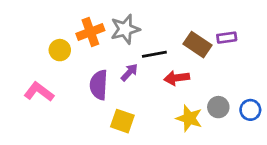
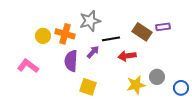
orange cross: (90, 32) -> (65, 34), moved, turned 36
blue circle: (250, 110) -> (181, 88), moved
yellow star: (189, 118) -> (136, 85), turned -30

